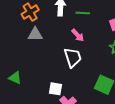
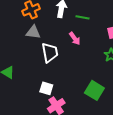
white trapezoid: (73, 57) -> (50, 52), moved

